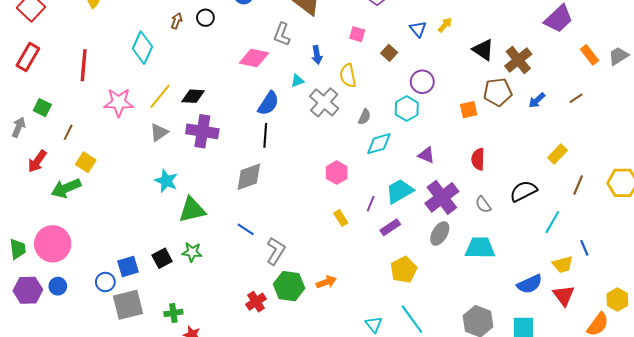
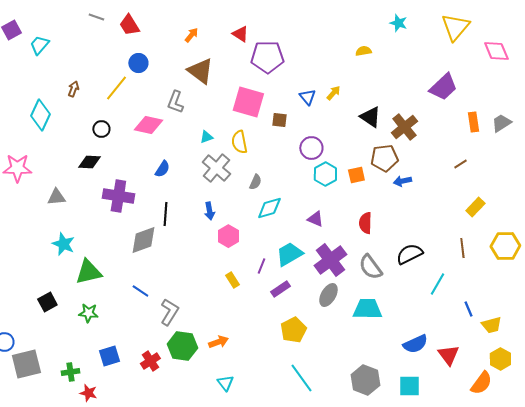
black circle: (205, 18) -> (101, 129), moved
pink square: (357, 34) -> (248, 102), size x2.0
brown square: (389, 53) -> (279, 120), turned -35
blue arrow: (317, 55) -> (209, 211), moved
orange rectangle: (590, 55) -> (473, 122), turned 30
cyan triangle: (297, 81) -> (206, 137), moved
yellow line: (160, 96) -> (116, 88), moved
blue arrow: (537, 100) -> (402, 181), moved, turned 30
blue semicircle: (268, 103) -> (162, 169), size x0.7
cyan hexagon: (407, 109) -> (325, 174), moved
purple cross: (202, 131) -> (118, 196), moved
gray triangle: (159, 132) -> (56, 197), turned 30
black line: (265, 135) -> (165, 214), moved
yellow rectangle: (557, 154) -> (475, 207), moved
brown line: (578, 185) -> (462, 248), turned -30
gray semicircle: (483, 205) -> (370, 267), size x1.5
black square: (162, 258) -> (47, 302), moved
yellow trapezoid: (563, 264) -> (491, 325), moved
blue square: (128, 267) -> (109, 356), moved
cyan triangle: (374, 324) -> (225, 383), moved

